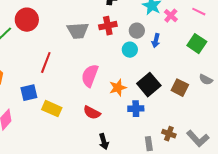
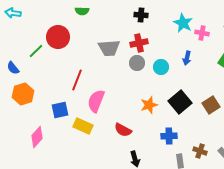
pink cross: (171, 16) -> (202, 33), turned -32
gray circle: (137, 31) -> (137, 63), moved
pink semicircle: (90, 76) -> (96, 101), moved
brown square: (180, 88) -> (211, 105), turned 30
blue cross: (136, 109) -> (169, 136), moved

